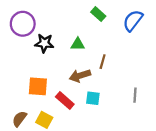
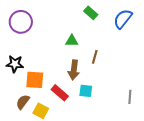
black star: (44, 43) -> (15, 64), moved
brown arrow: (80, 76) -> (74, 70), turned -66
gray line: (135, 95) -> (130, 97), moved
brown semicircle: (19, 119) -> (23, 102), moved

